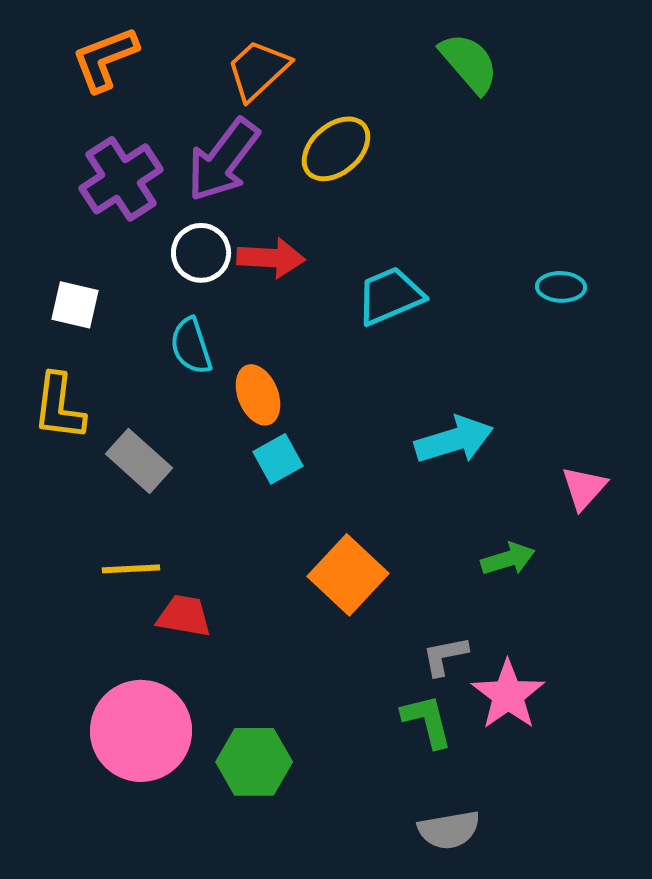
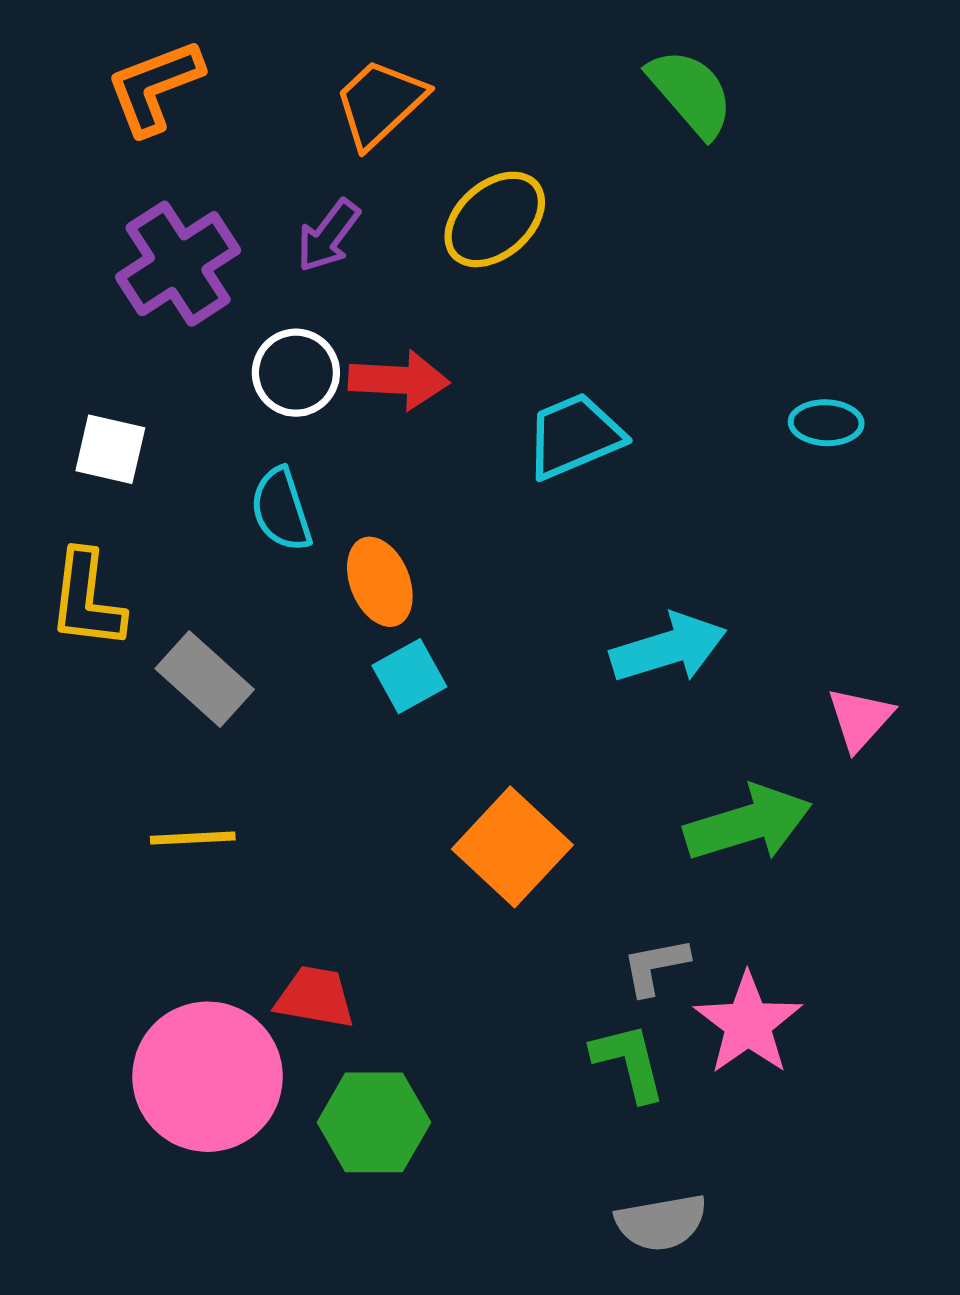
purple arrow: (223, 160) -> (328, 236), size x0.6
green arrow: (508, 559) -> (748, 823), size x1.6
red trapezoid: (184, 616) -> (315, 997), moved

